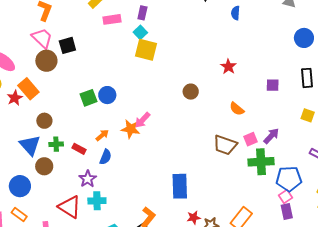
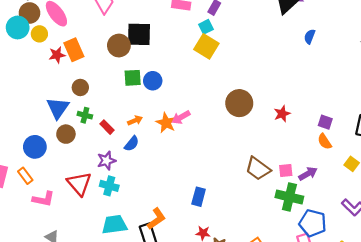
black square: (67, 45) -> (139, 34), moved, size x1.4
brown circle: (46, 61) -> (119, 46), moved
red star: (228, 67) -> (282, 114), moved
brown circle: (191, 92) -> (239, 103), size x1.6
orange semicircle: (237, 109) -> (325, 142), moved
blue rectangle: (180, 186) -> (199, 197), size x0.7

